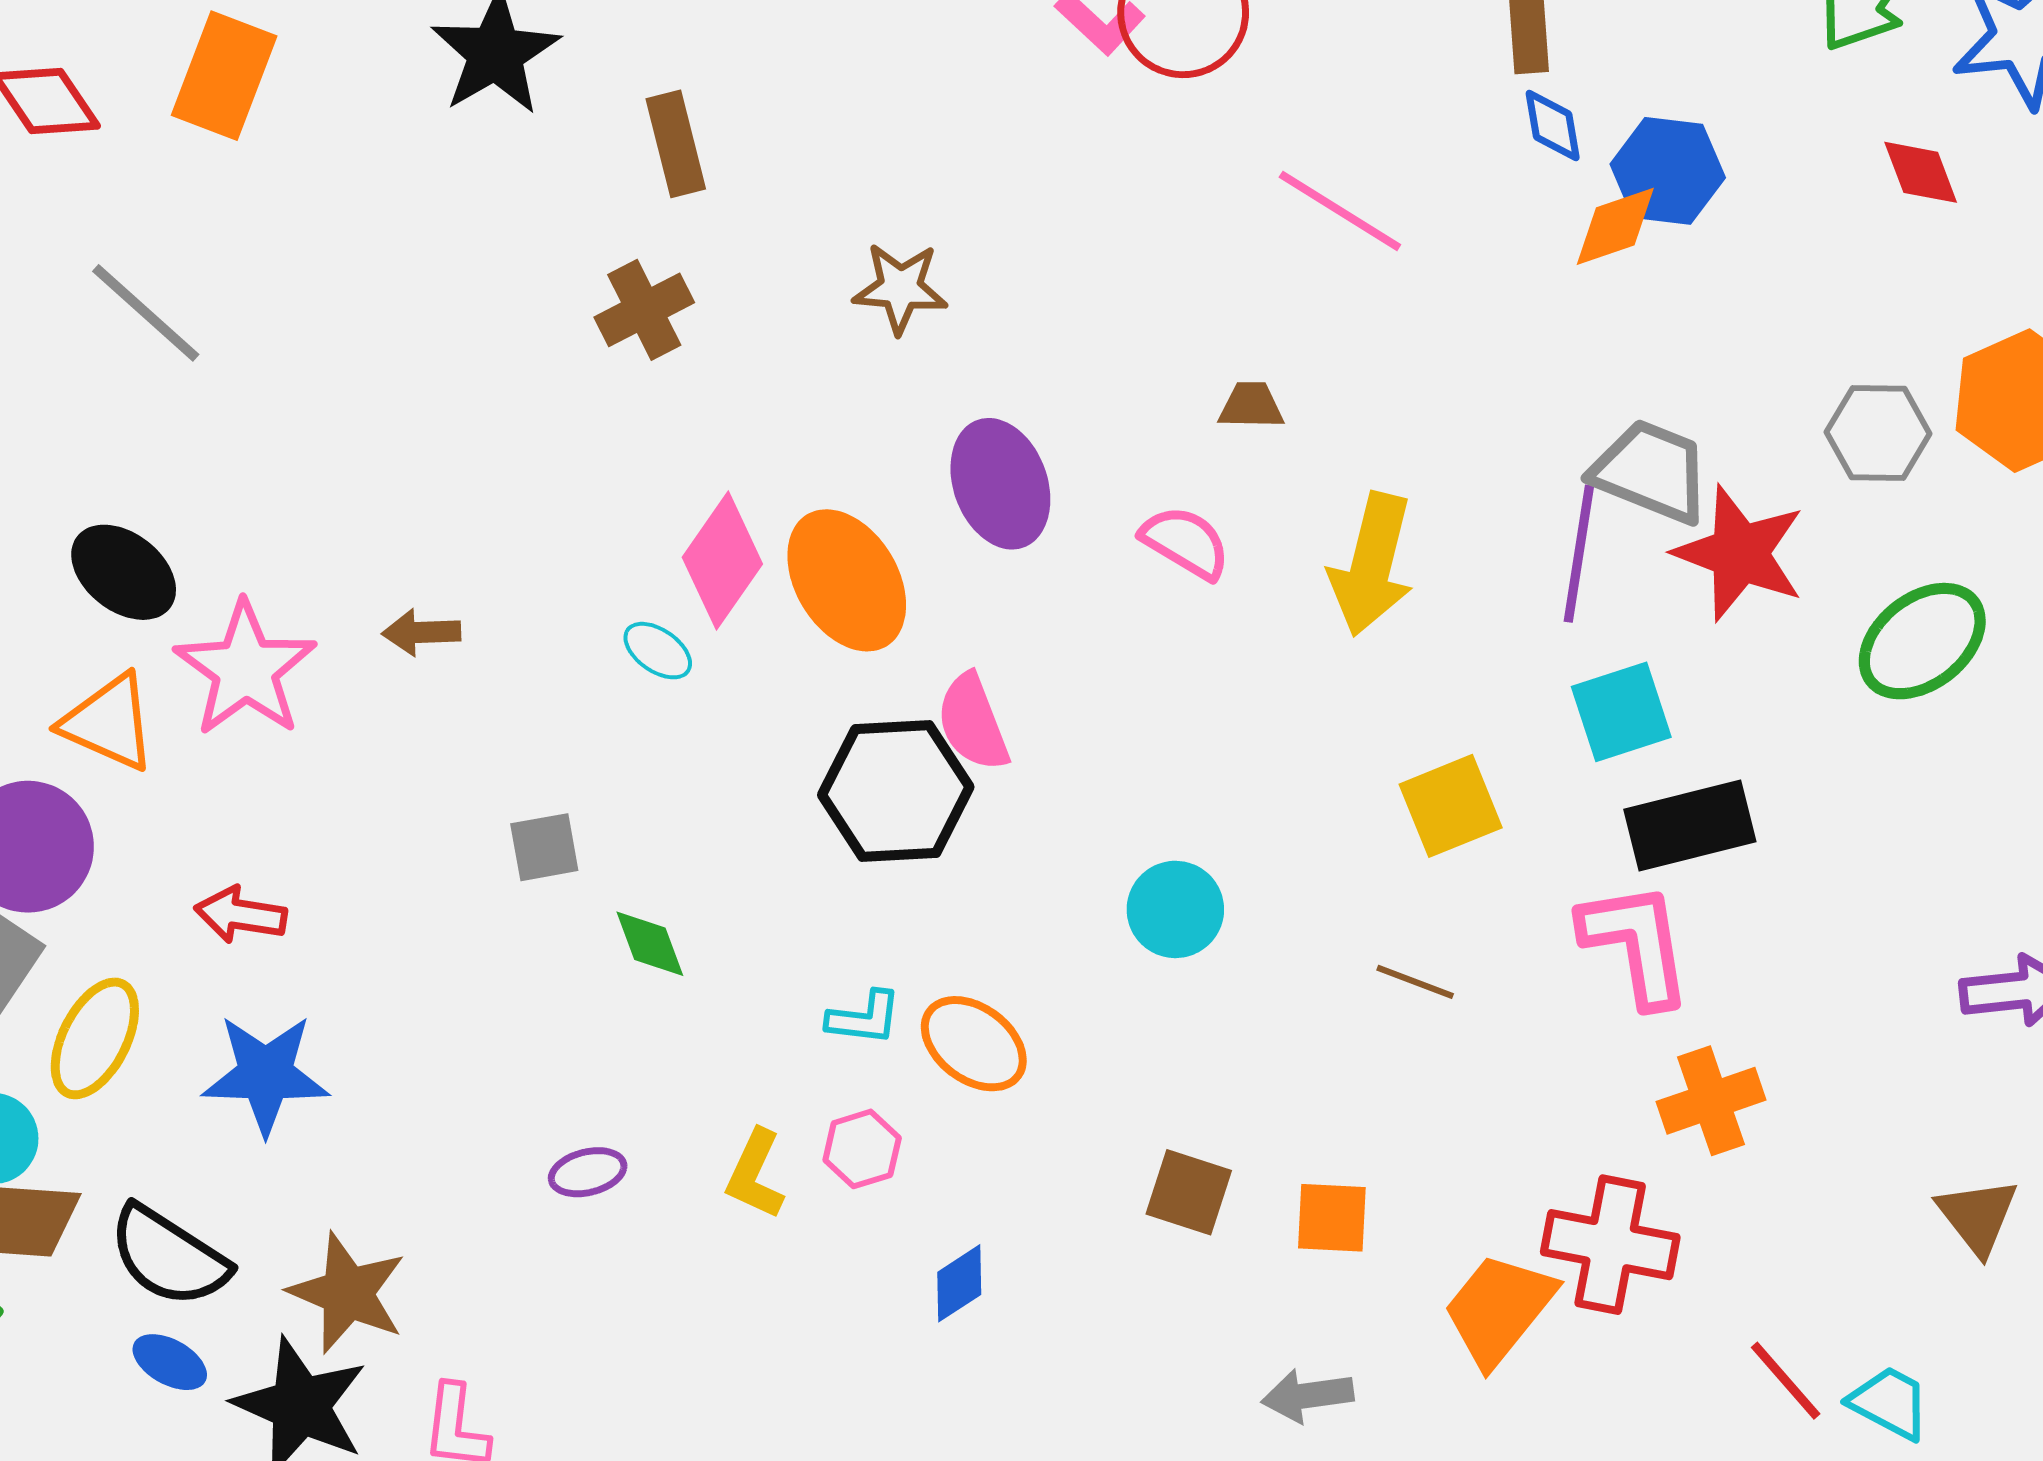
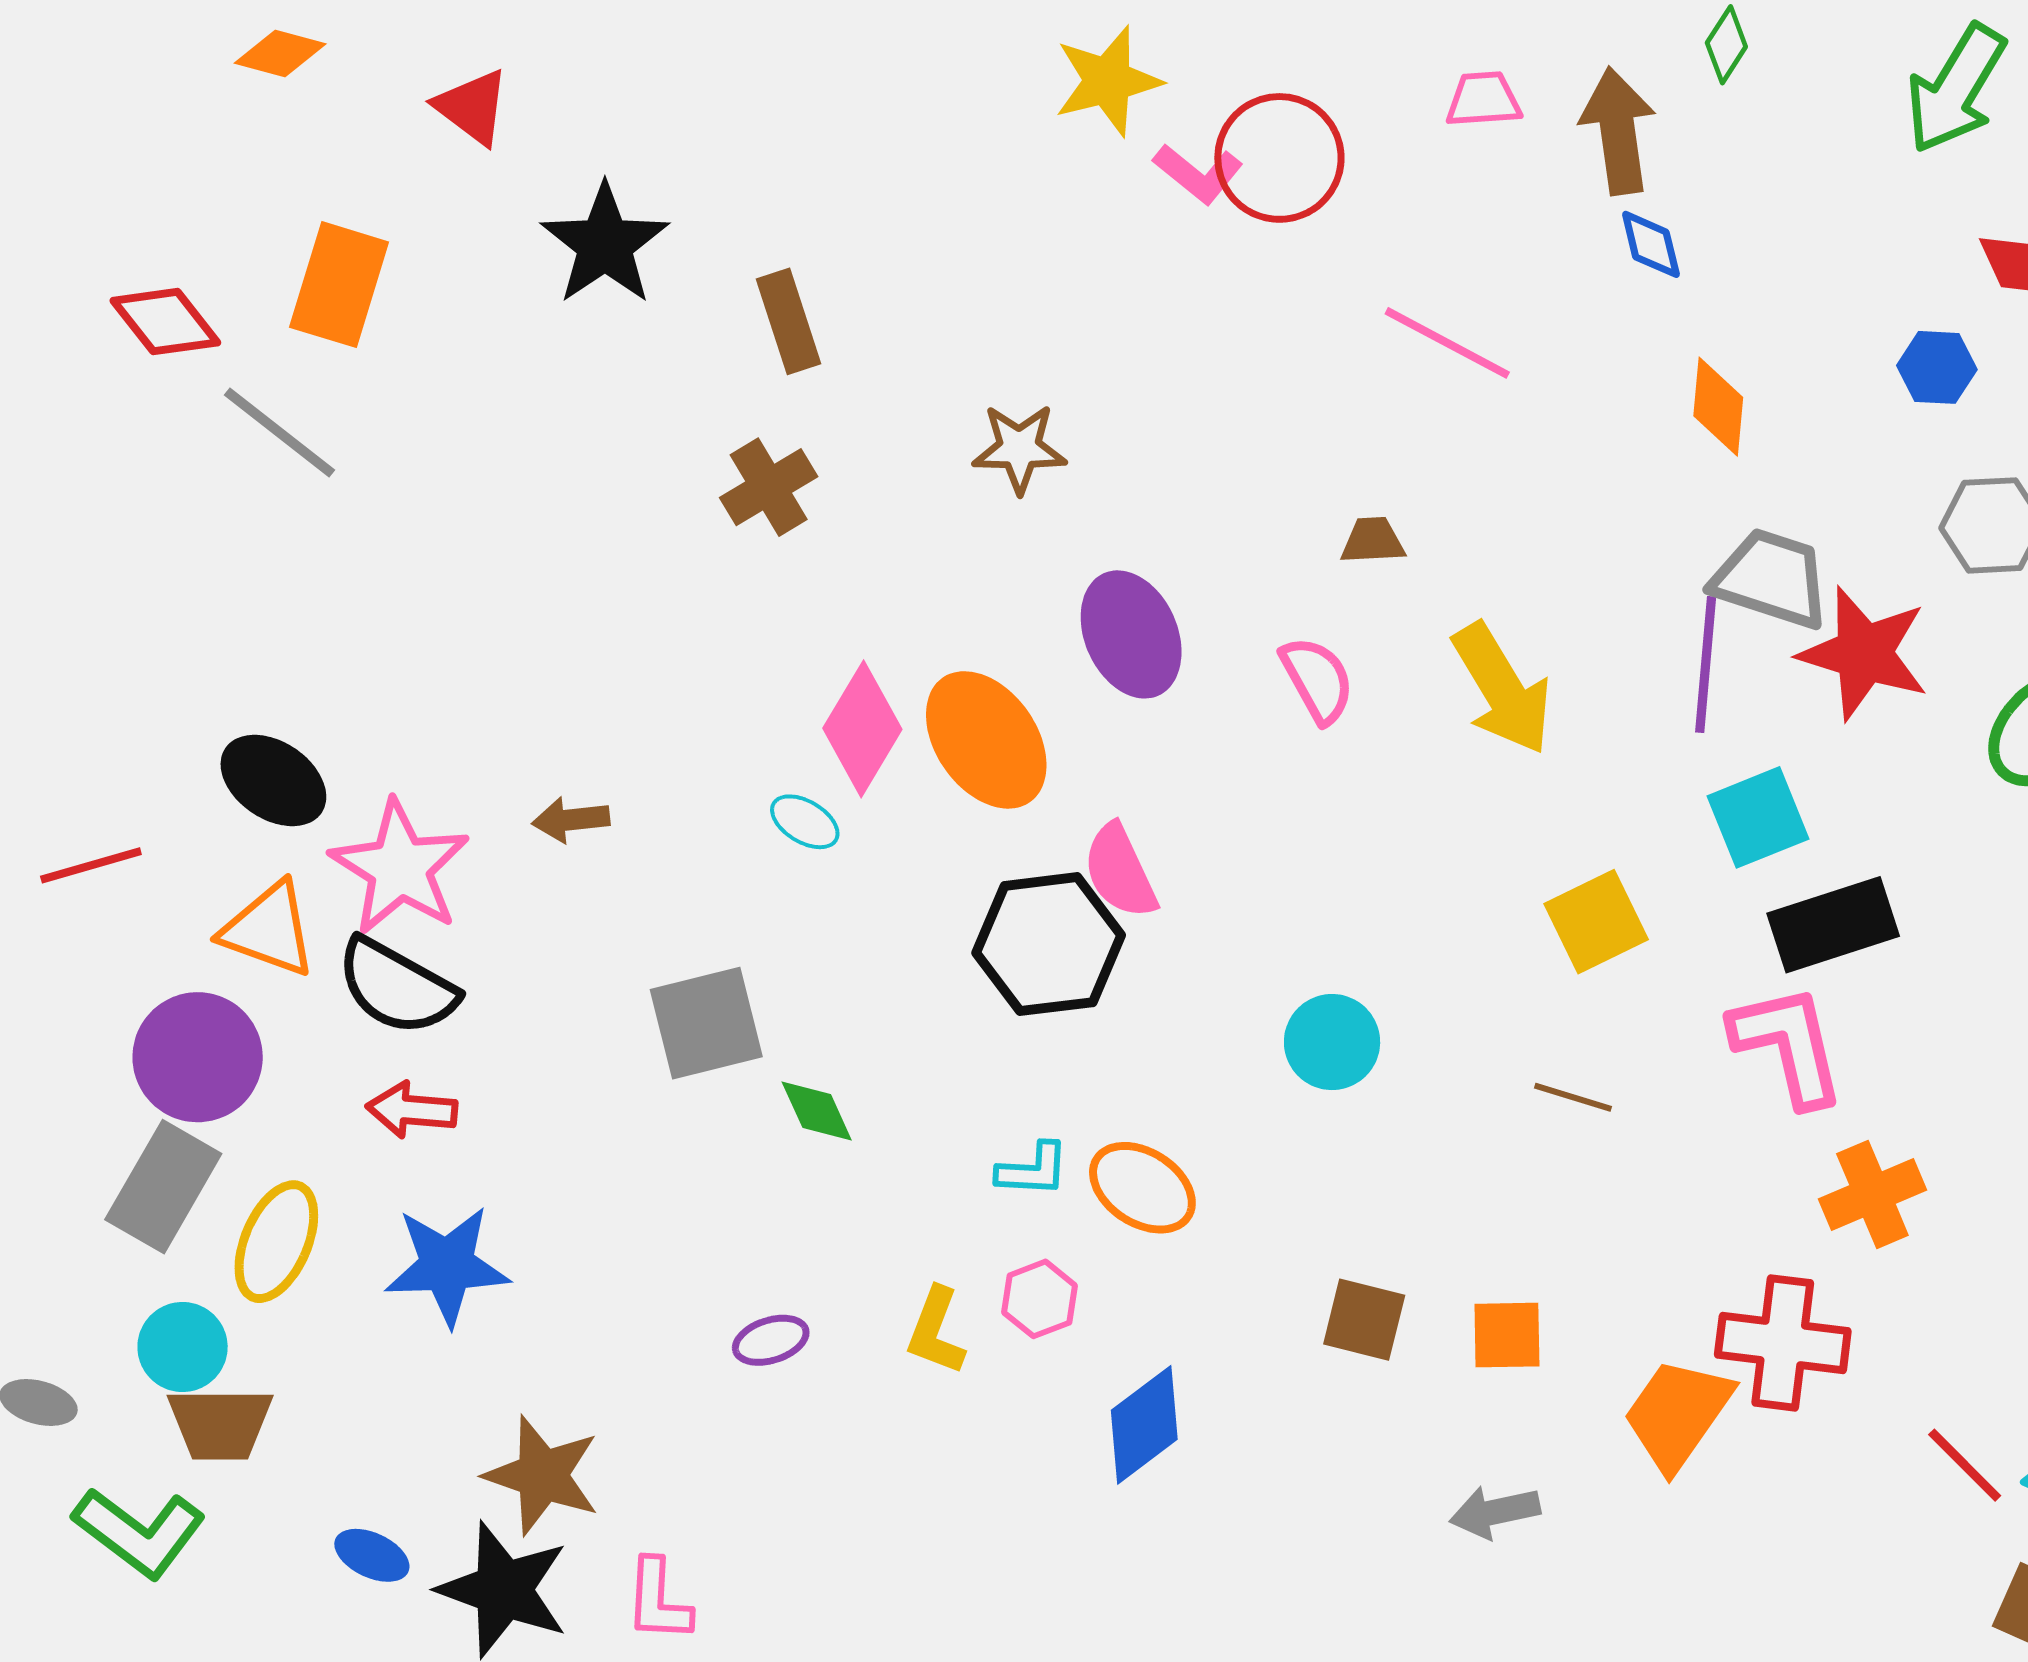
blue hexagon: (1668, 171) -> (1937, 367), moved, size x0.7
orange diamond: (1615, 226) -> (1718, 407), moved, turned -62
gray line: (146, 313) -> (279, 433), moved
pink semicircle: (1185, 542) -> (1317, 680), turned 34
yellow arrow: (1372, 564) -> (1502, 689), turned -41
gray square: (544, 847) -> (706, 1023), size x1.6
black semicircle: (169, 1256) -> (397, 987), moved
blue diamond: (959, 1283) -> (1144, 1425), size x1.5

